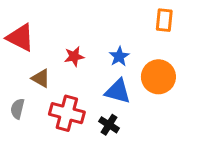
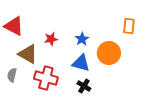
orange rectangle: (164, 20) -> (129, 26), moved
brown triangle: (41, 78) -> (28, 54), size x1.5
black cross: (109, 125) -> (84, 86), moved

